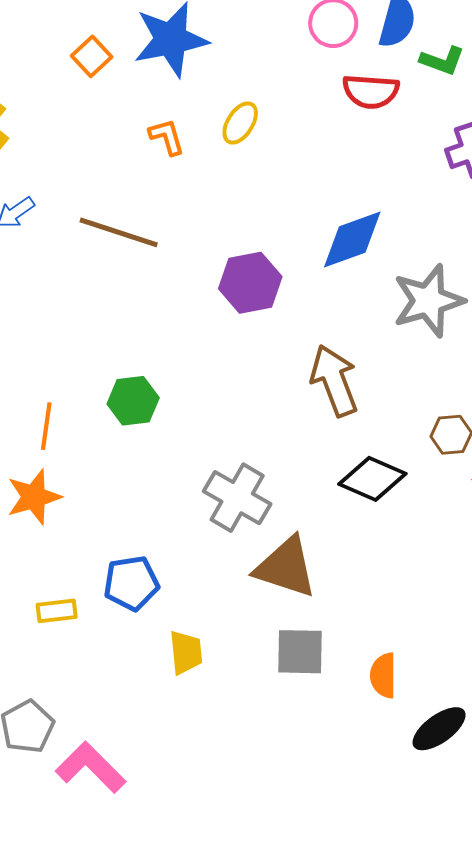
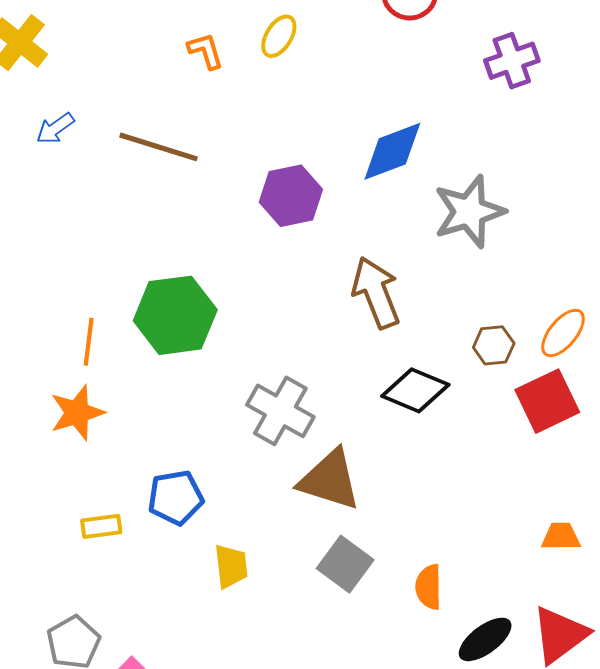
green hexagon: (133, 401) -> (175, 315), size x1.6
gray square: (300, 652) -> (345, 564), turned 36

